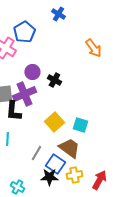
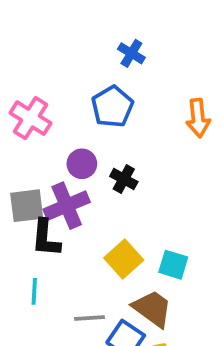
blue pentagon: (24, 32) -> (112, 107), moved
orange arrow: (93, 48) -> (198, 118), turned 30
gray line: (36, 153) -> (90, 318), turned 56

